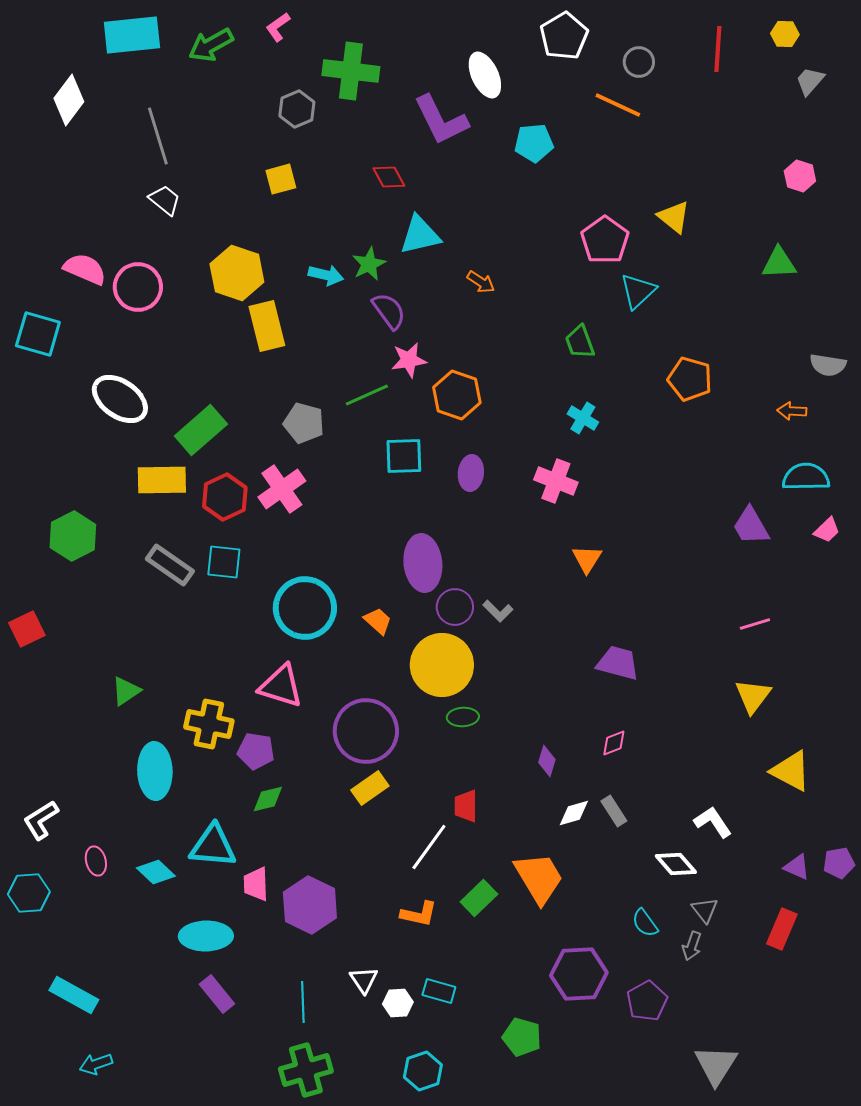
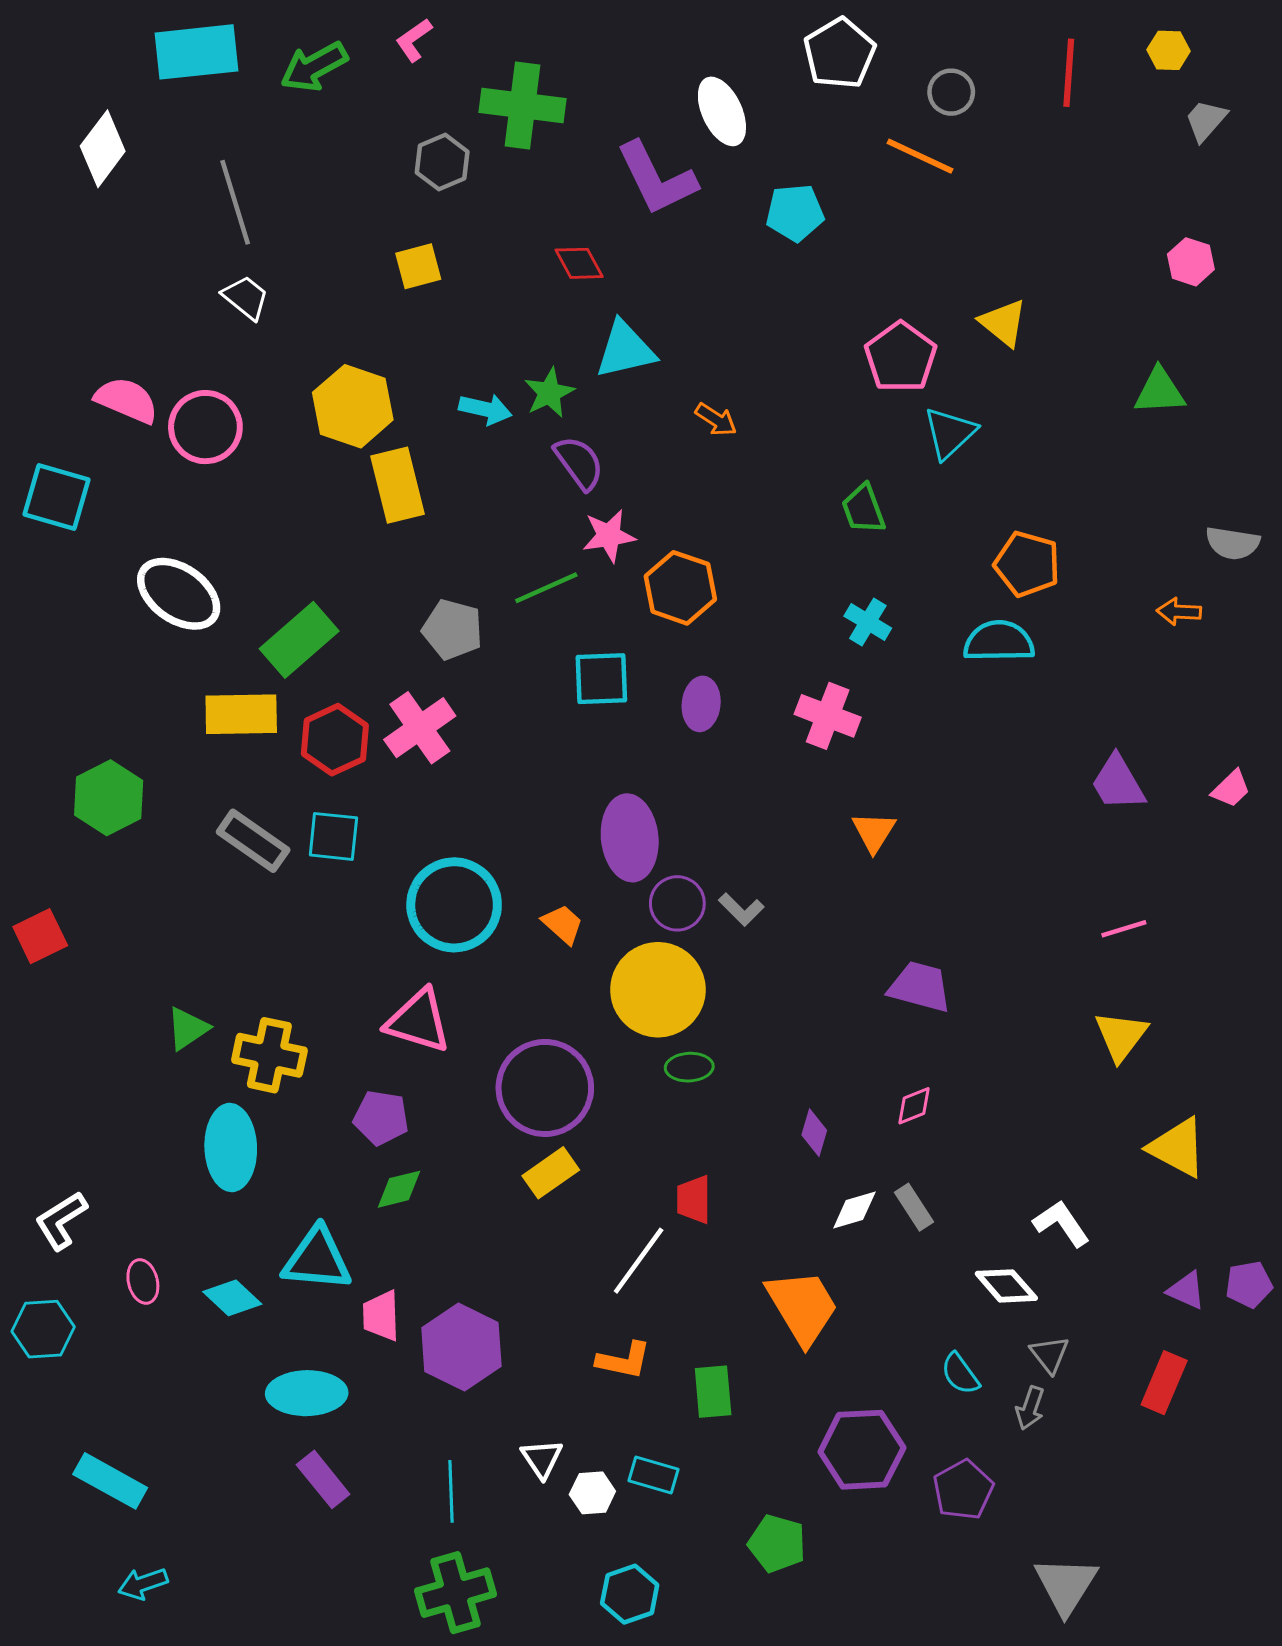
cyan semicircle: (806, 477) -> (999, 641), moved
yellow cross: (209, 724) -> (269, 1055), moved
green rectangle: (479, 898) -> (713, 1392), moved, turned -51

